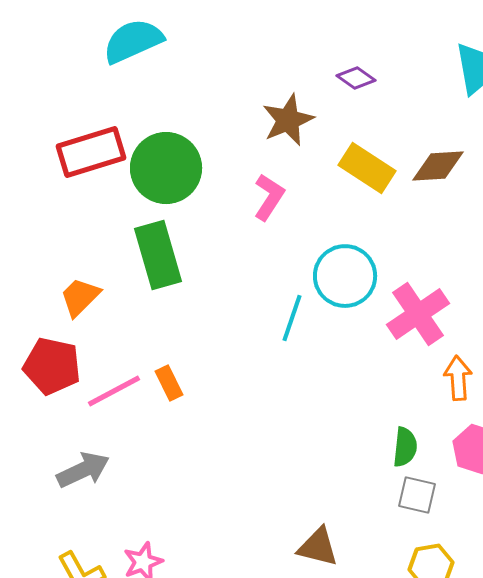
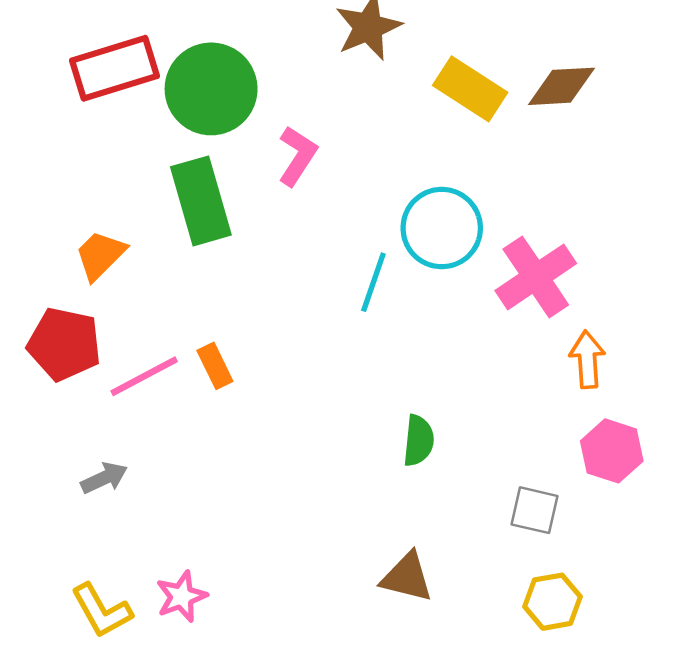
pink L-shape: (269, 197) -> (297, 156), moved
green semicircle: (405, 447) -> (419, 441), moved
gray arrow: (83, 470) -> (104, 478), size x0.7

